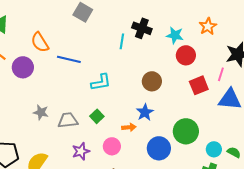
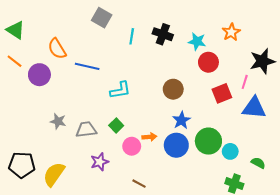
cyan line: (122, 41) -> (132, 36), moved
blue star: (145, 112) -> (181, 120), moved
pink circle: (112, 146) -> (132, 146), moved
blue circle: (159, 148) -> (176, 145), moved
cyan circle: (214, 149) -> (230, 151), moved

